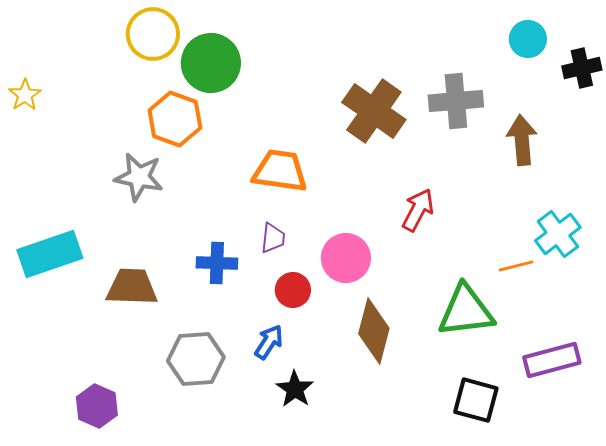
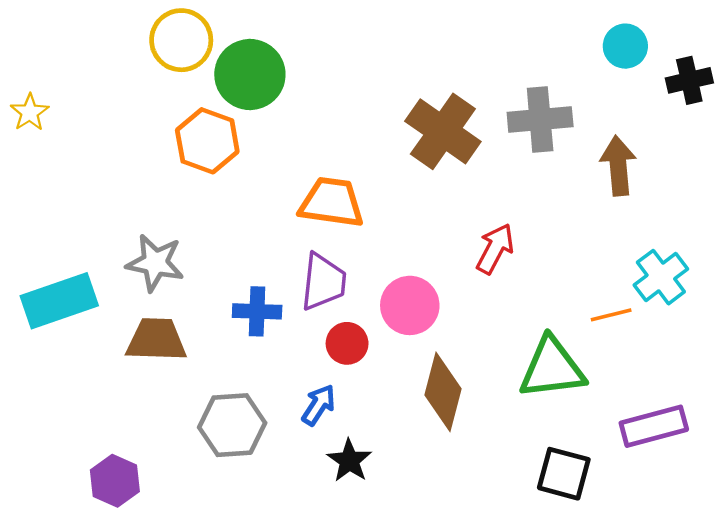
gray star: (139, 177) -> (155, 263), moved
purple trapezoid: (273, 238) -> (323, 282), size x1.6

